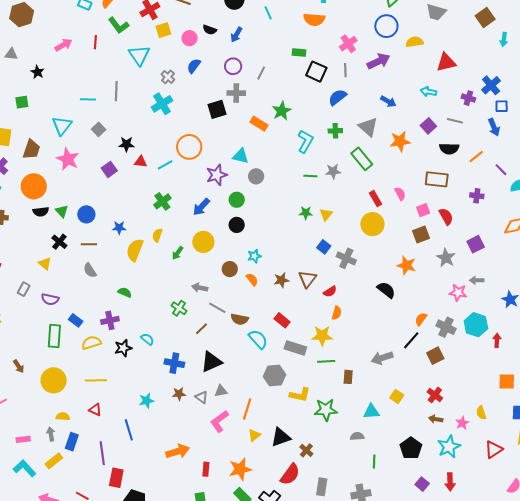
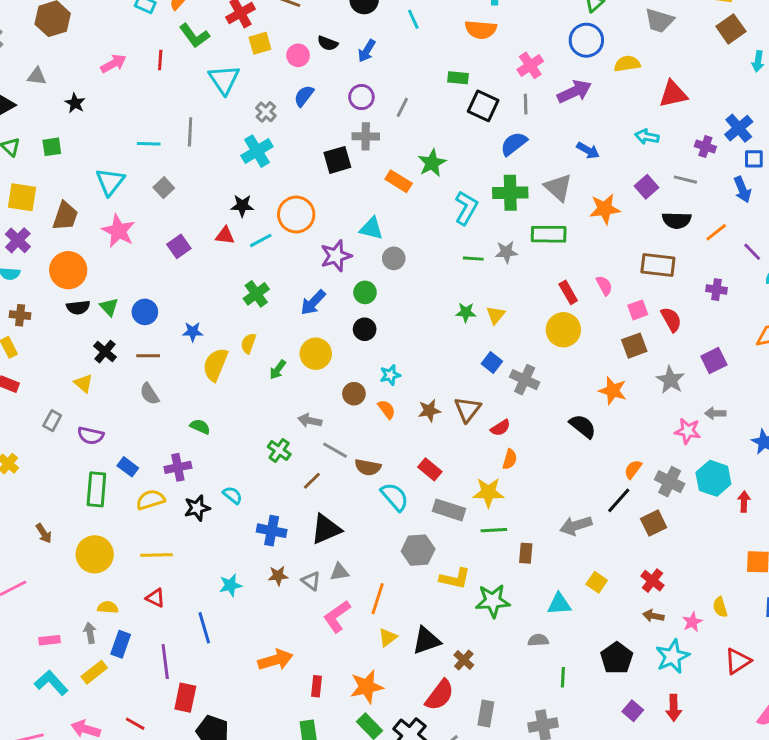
green cross: (335, 131) -> (510, 193), size x1.6
black star: (126, 144) -> (242, 206), moved
green rectangle: (362, 159) -> (549, 234), turned -50

